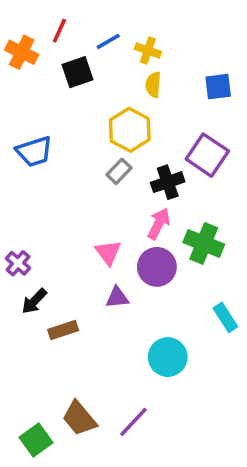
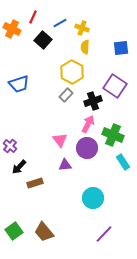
black square: (78, 72) -> (43, 40), turned -30
cyan rectangle: (225, 317) -> (123, 162), moved
purple line: (133, 422) -> (104, 234), moved
green square: (36, 440) -> (14, 231), moved

